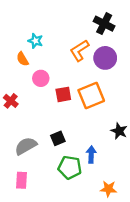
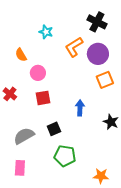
cyan star: (35, 41) -> (46, 32), moved
red square: (63, 94) -> (43, 98), moved
orange square: (91, 96) -> (105, 80), moved, size x0.7
blue arrow: (91, 155) -> (80, 108), moved

